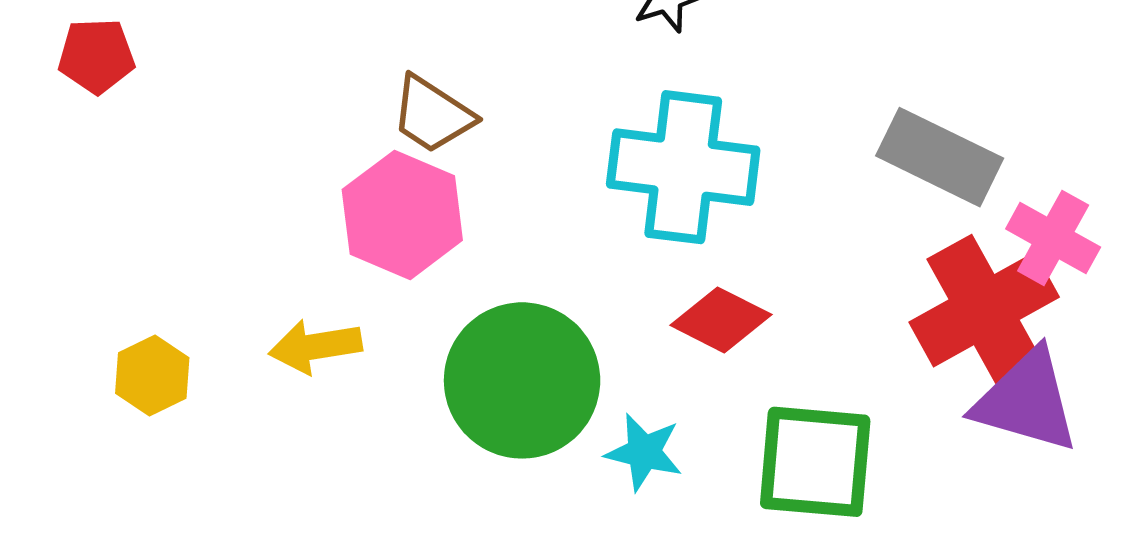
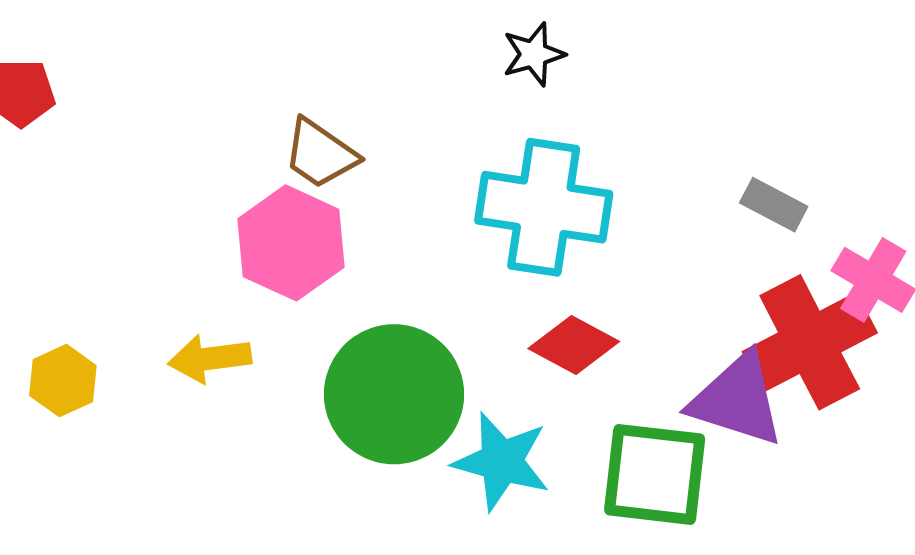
gray rectangle: (940, 157) -> (774, 205), size x0.6
purple triangle: (1026, 401) -> (737, 400), moved
cyan star: (644, 452) -> (501, 462), size x1.4

